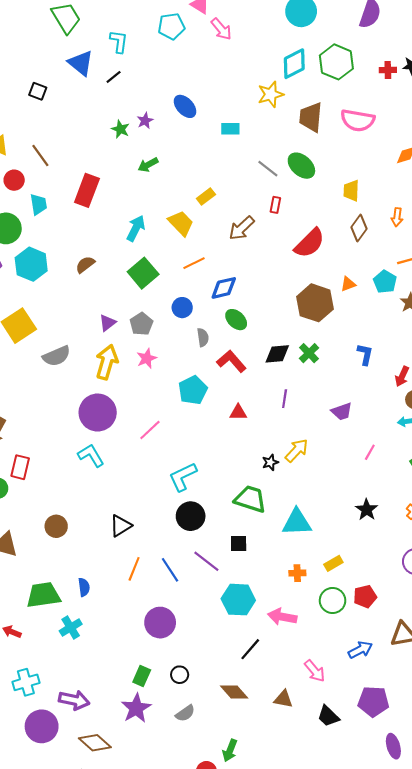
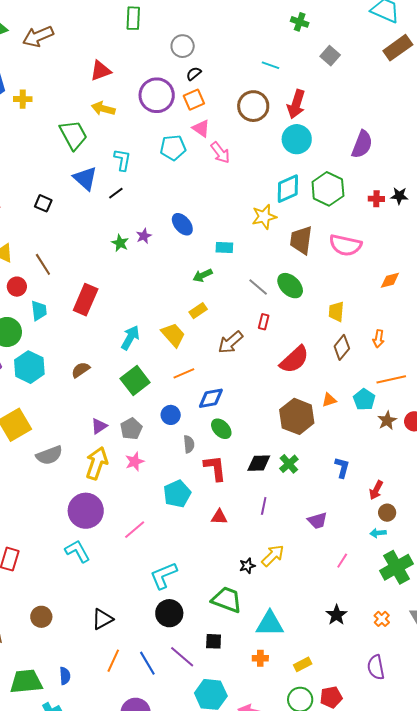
green arrow: (148, 165) -> (203, 275), moved
red L-shape: (231, 361) -> (215, 468), turned 32
orange cross: (297, 573) -> (260, 658), moved

